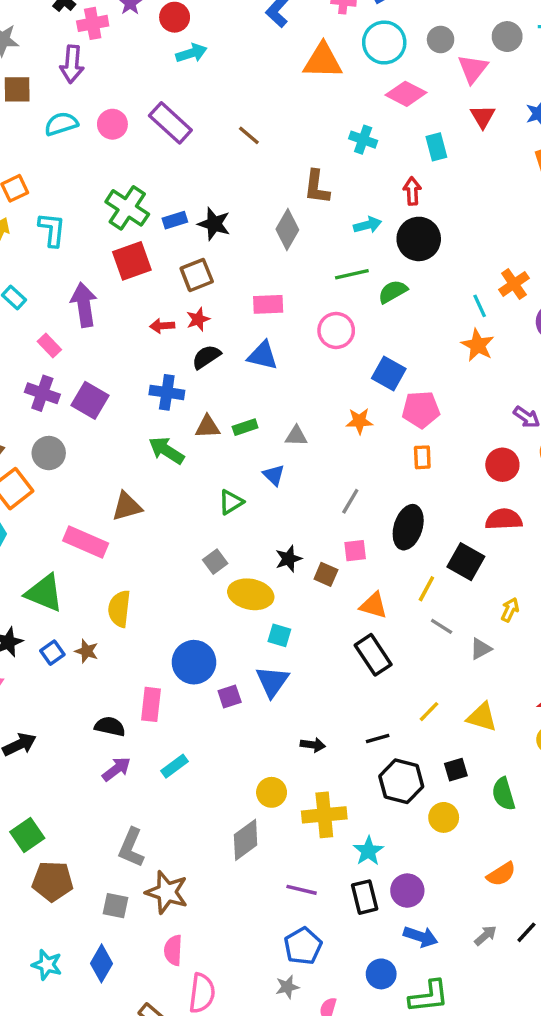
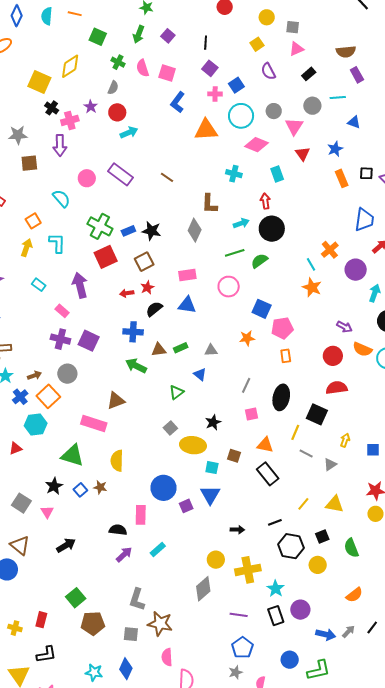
cyan semicircle: (61, 124) -> (61, 198), moved, turned 72
brown square: (326, 574) -> (234, 456), moved
blue arrow: (421, 937) -> (326, 635), moved

